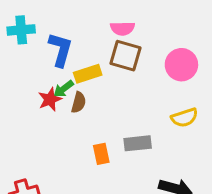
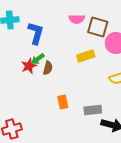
brown square: (125, 56) -> (98, 27), moved
yellow rectangle: (88, 74) -> (86, 56), moved
gray rectangle: (138, 143) -> (93, 110), moved

